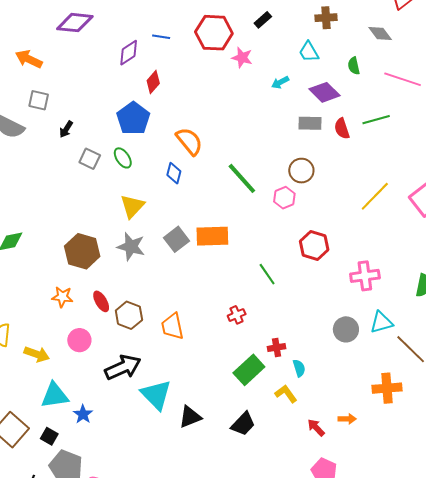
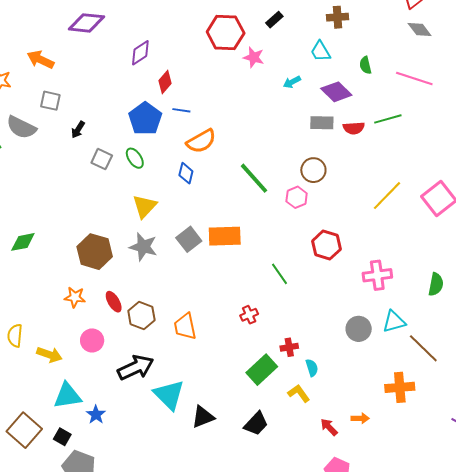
gray diamond: (380, 34) -> (420, 30), moved
blue line: (161, 37) -> (181, 110), moved
red semicircle: (342, 129) -> (354, 128), turned -75
orange semicircle: (189, 141) -> (201, 141), turned 100

